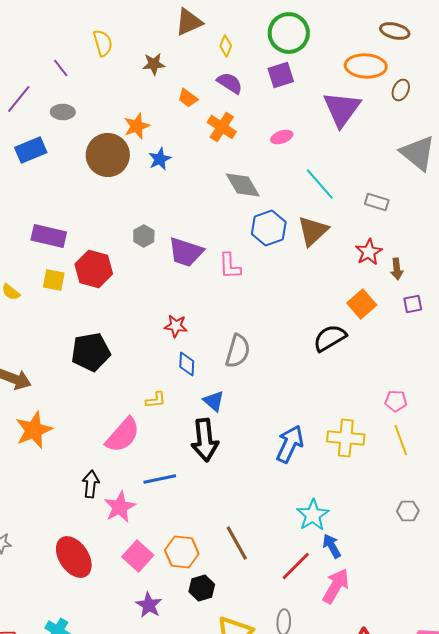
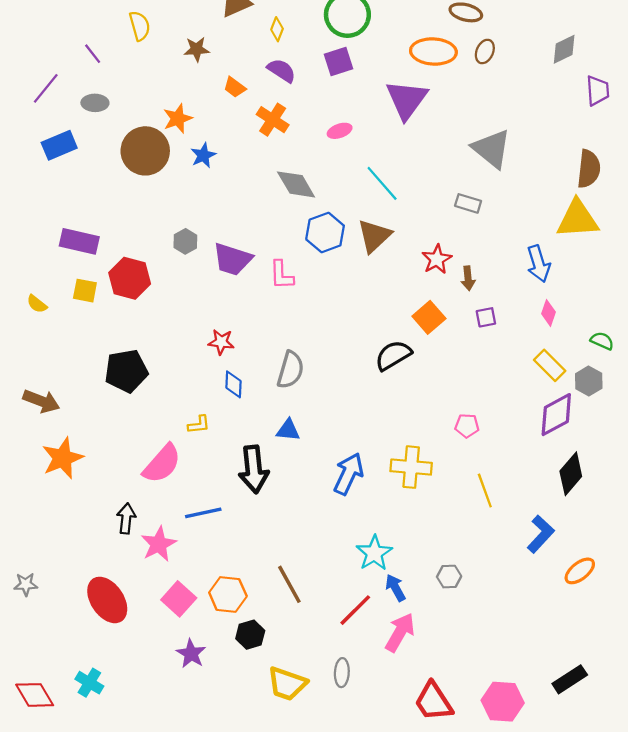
brown ellipse: (401, 90) -> (485, 51), moved
gray rectangle: (377, 202) -> (468, 203), moved
blue triangle: (214, 401) -> (288, 430), moved, turned -35
yellow line: (401, 440) -> (485, 491), moved
gray hexagon: (408, 511) -> (449, 577), moved

